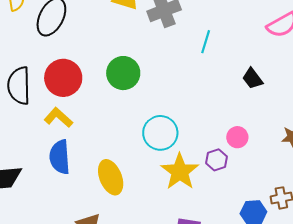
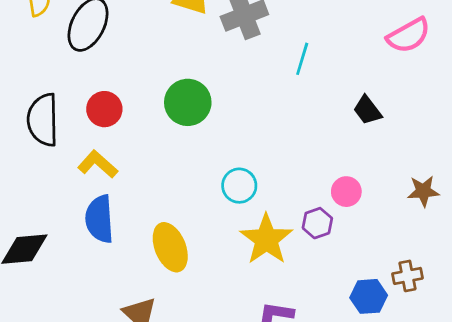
red circle: (63, 78) -> (104, 109), size x0.7
cyan circle: (160, 133) -> (239, 186), size x0.7

